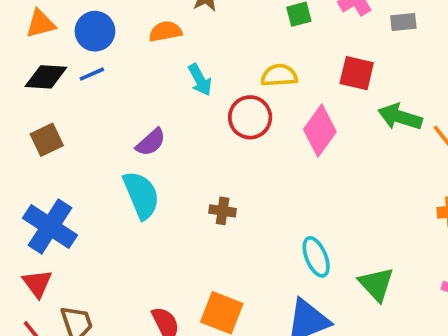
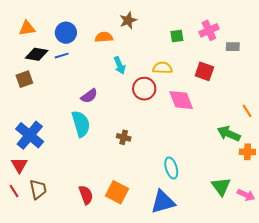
orange triangle: (41, 24) -> (27, 28), moved
green arrow: (400, 117) -> (229, 134), moved
pink diamond: (320, 131) -> (181, 100), turned -64
brown square: (47, 140) -> (24, 79), moved
green triangle: (376, 284) -> (221, 187), moved

